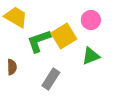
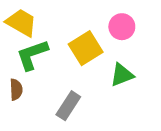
green L-shape: (39, 41) -> (32, 55), moved

